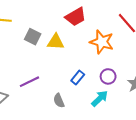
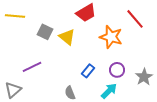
yellow triangle: (56, 42) -> (67, 37), turned 36
purple line: (30, 82) -> (32, 67), moved

